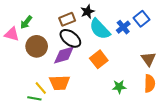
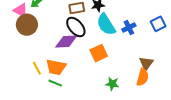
blue square: (141, 19) -> (158, 24), moved
brown circle: (37, 46) -> (27, 25), moved
orange semicircle: (150, 83) -> (143, 77), moved
green line: (34, 98) -> (55, 83), moved

